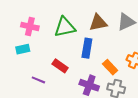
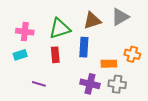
red rectangle: (60, 66) -> (55, 55), moved, turned 56
orange rectangle: (110, 67) -> (109, 64), turned -42

